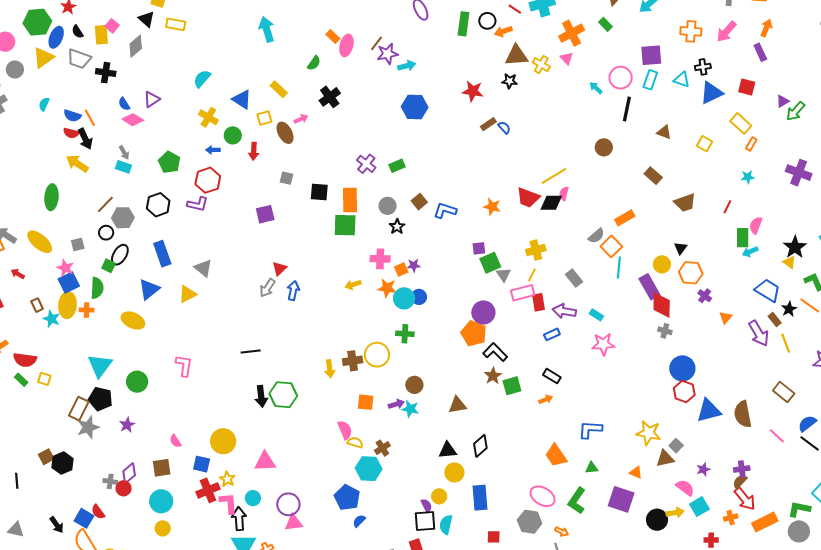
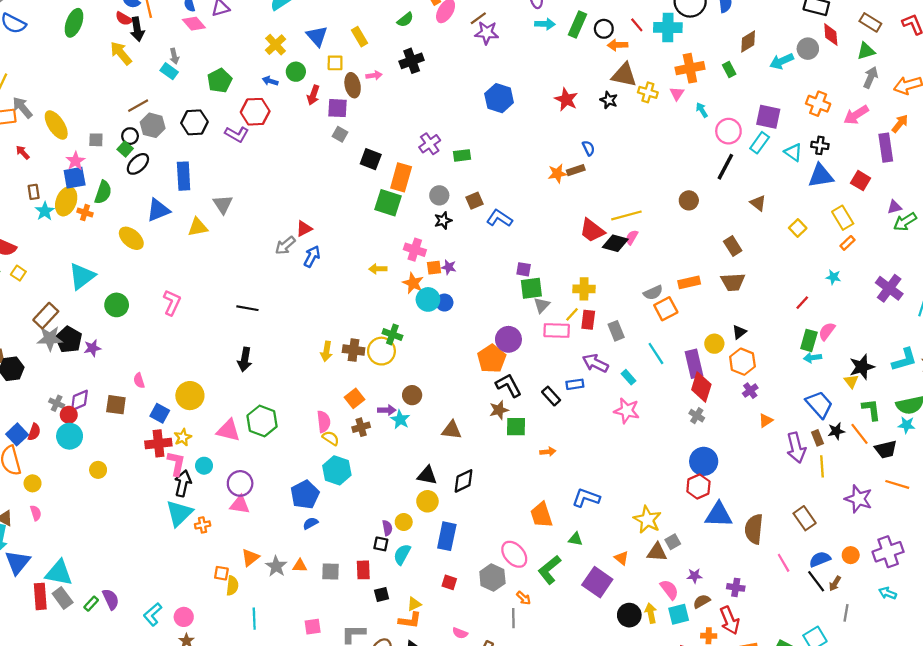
purple rectangle: (760, 52) -> (886, 148), size x1.4
yellow cross: (541, 65) -> (648, 92), turned -30
cyan arrow: (407, 66) -> (545, 24), moved
cyan arrow: (596, 88) -> (702, 110), moved
brown rectangle: (488, 124) -> (576, 170), moved
green ellipse: (51, 197) -> (74, 23), moved
brown trapezoid: (685, 203) -> (733, 282), moved
orange star: (492, 207) -> (557, 174), moved, turned 30
purple square: (265, 214) -> (338, 108), moved
green square: (109, 266) -> (125, 149), moved
cyan line: (619, 268) -> (656, 354), moved, turned -55
red rectangle: (538, 302) -> (588, 320), moved
green cross: (405, 334) -> (392, 334), moved
black rectangle: (552, 376) -> (551, 396), moved
green hexagon: (283, 395) -> (262, 421), moved
black pentagon: (100, 399) -> (69, 340), moved
orange square: (366, 402) -> (354, 398), turned 30
brown cross: (382, 448) -> (361, 427), moved
brown semicircle: (740, 481) -> (702, 601), moved
cyan circle: (161, 501) -> (70, 436), moved
red semicircle: (98, 512) -> (34, 432), turned -140
yellow arrow: (675, 513) -> (651, 613), turned -108
black square: (425, 521) -> (381, 544), size x0.6

